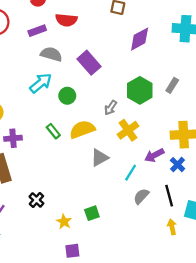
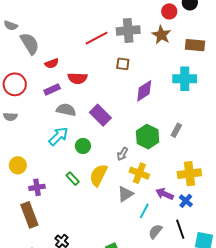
yellow semicircle: (82, 129) -> (98, 175), turned -40
yellow cross: (128, 130) -> (139, 173), turned -30
purple arrow: (154, 155) -> (164, 194), turned 54
gray triangle: (100, 158) -> (125, 194), moved

